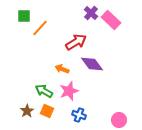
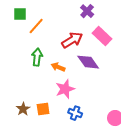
pink rectangle: (111, 20) -> (102, 36), moved
green arrow: (44, 91) -> (37, 57), moved, turned 66
orange square: (47, 111) -> (43, 109), turned -32

